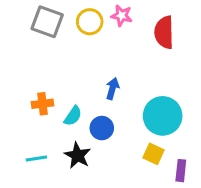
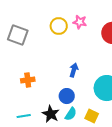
gray square: (47, 22) -> (18, 35), moved
cyan semicircle: (73, 116) -> (71, 114), moved
yellow square: (153, 154) -> (92, 116), moved

